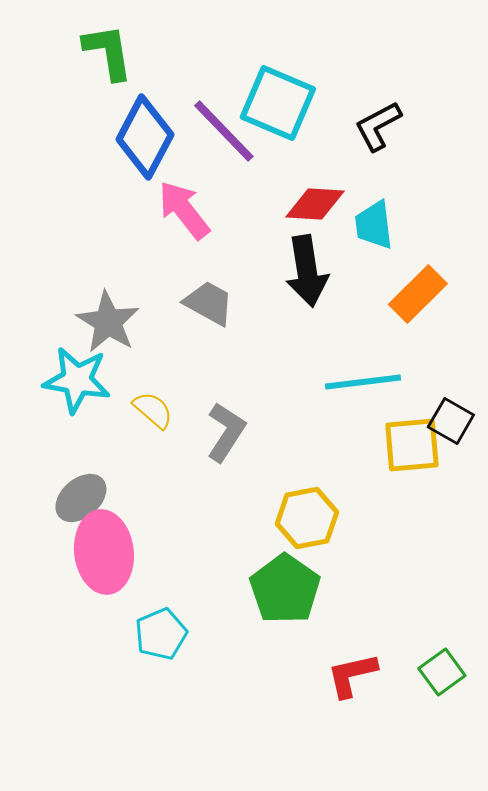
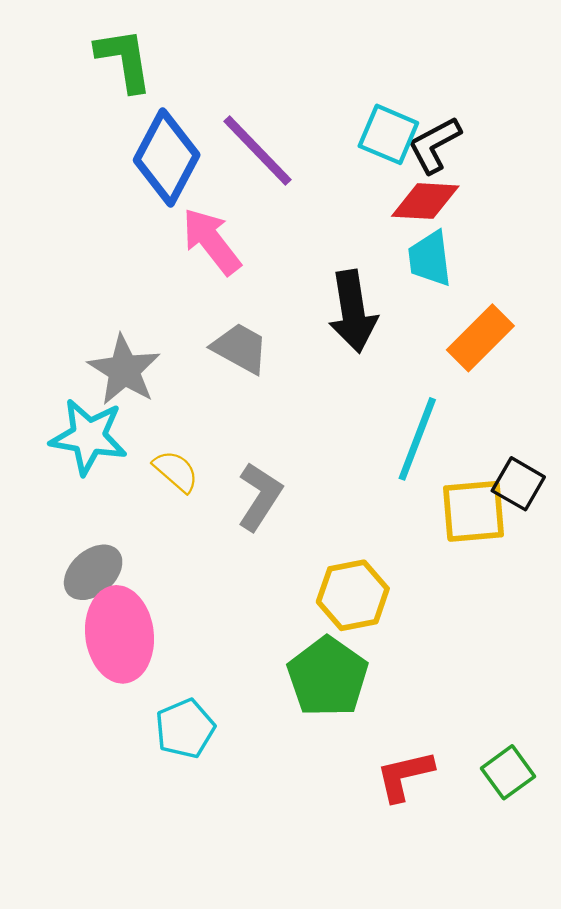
cyan square: (278, 103) -> (388, 134), moved, size x0.7
red diamond: (315, 204) -> (425, 201), moved
cyan line: (363, 382) -> (417, 439), turned -62

